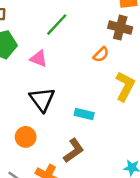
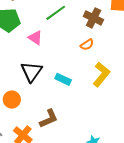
brown cross: (120, 28) -> (93, 18), moved
cyan rectangle: (84, 114) -> (63, 79), moved

